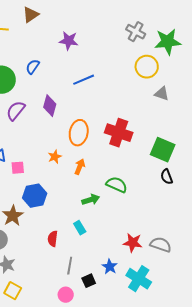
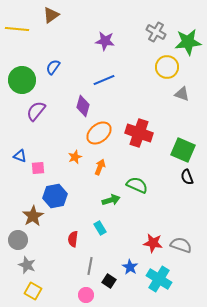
purple star: (69, 41) -> (105, 41), moved
purple diamond: (50, 106) -> (83, 106), moved
orange ellipse: (79, 133) -> (99, 133), turned 40
black square: (89, 281) -> (109, 281), turned -32

